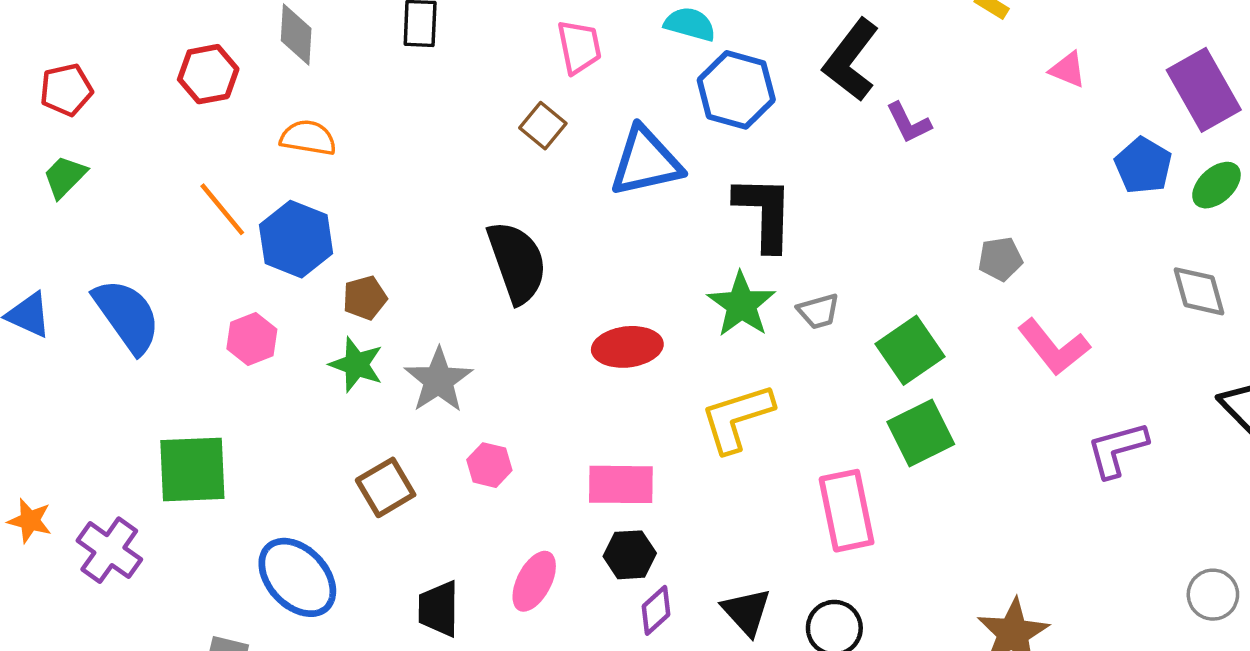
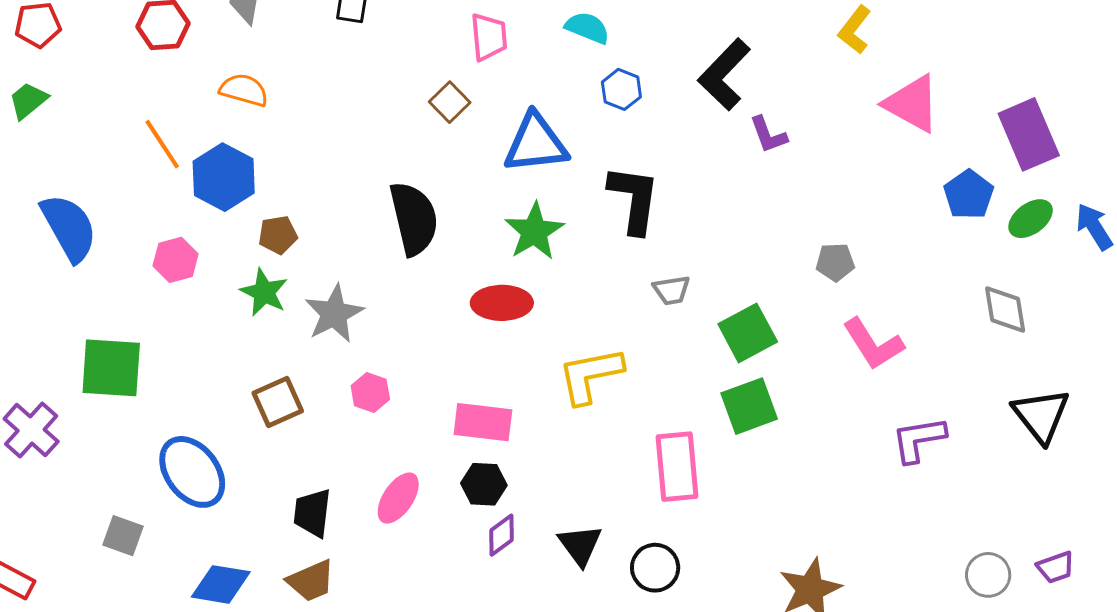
pink triangle: (1068, 70) -> (912, 104), size x1.8
blue hexagon: (736, 90) -> (621, 89), size x0.6
green star: (741, 304) -> (534, 231), moved

